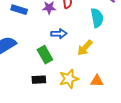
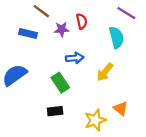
yellow star: (69, 79) -> (95, 120), moved
orange triangle: (97, 81) -> (121, 109), turned 40

